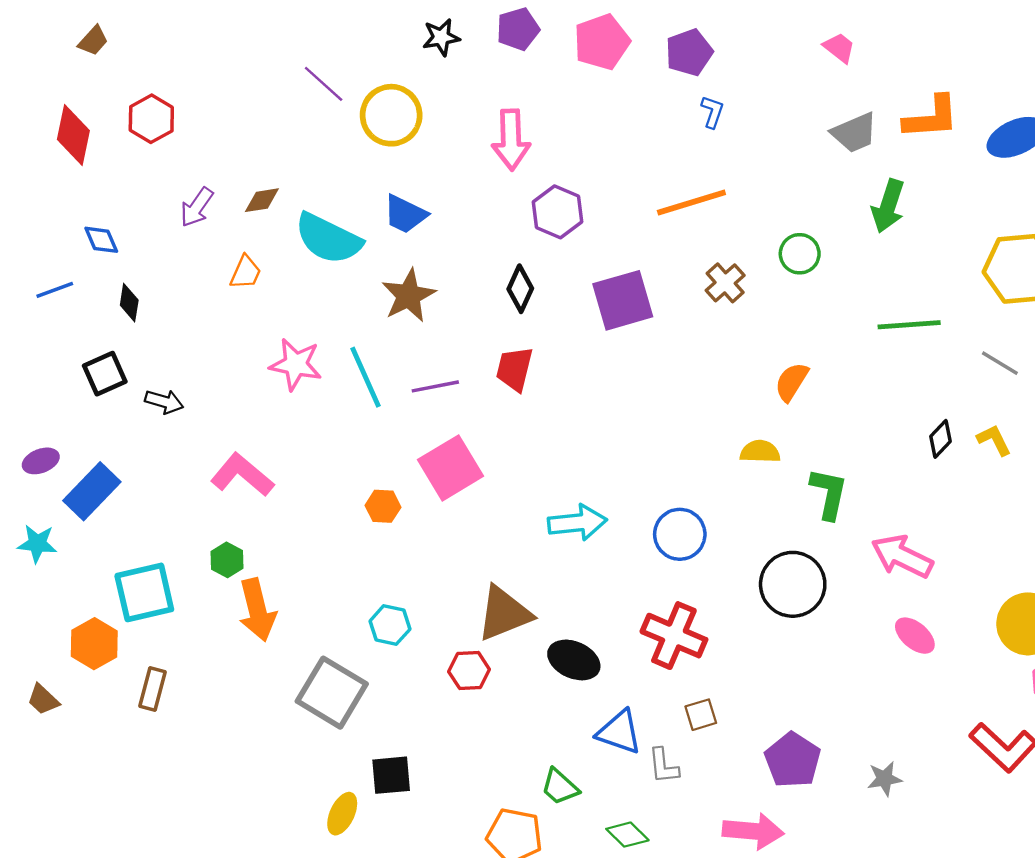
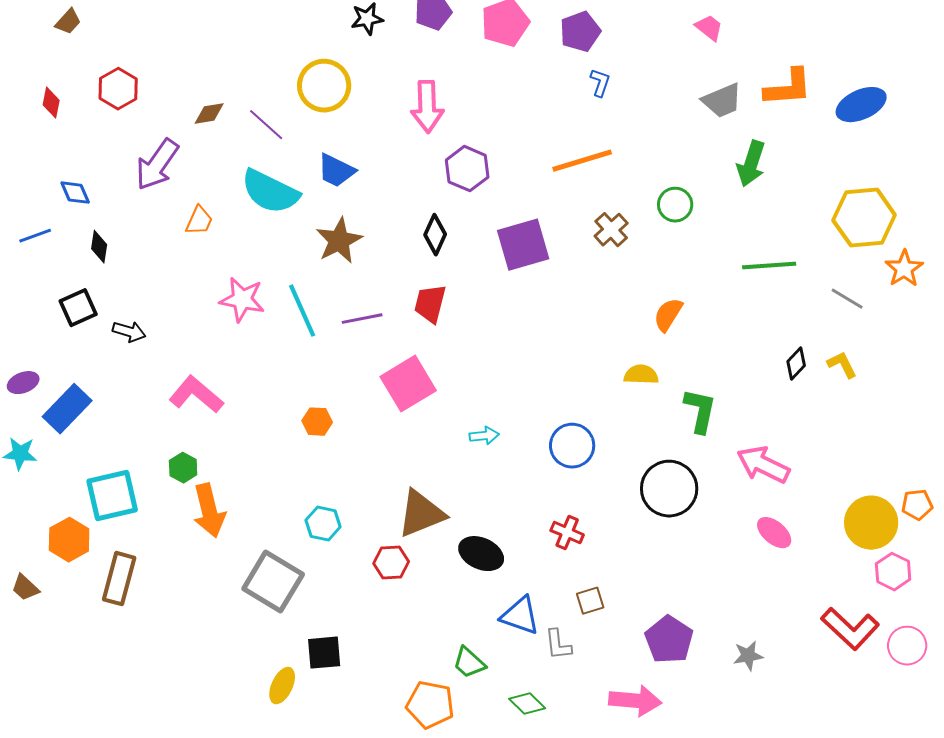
purple line: (324, 84) -> (266, 125), moved
red diamond: (73, 135) -> (51, 103), size x0.6
brown diamond: (262, 200) -> (209, 114), moved
purple arrow: (197, 207) -> (157, 165), size x1.5
pink square: (450, 468) -> (408, 384), moved
cyan arrow: (577, 523) -> (484, 436), size x0.6
red cross: (674, 636) -> (567, 533), size x0.6
brown rectangle: (152, 689) -> (119, 579), size x1.4

